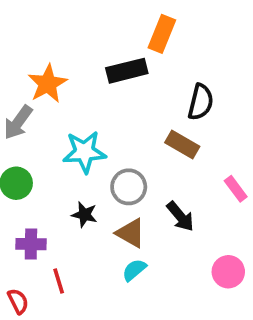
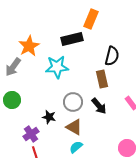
brown rectangle: (182, 144) -> (102, 79), turned 48
cyan star: (84, 152) -> (57, 67), moved
black arrow: (180, 216) -> (99, 106), moved
purple cross: (31, 244) -> (31, 134), moved, turned -35

